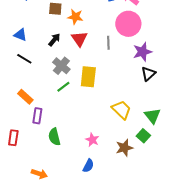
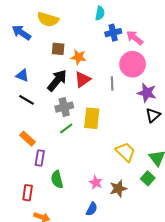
red triangle: (79, 39) -> (83, 80), turned 30
black arrow: (54, 40) -> (57, 81), size x1.6
purple star: (142, 52) -> (147, 93), turned 30
gray cross: (61, 66) -> (64, 107), turned 36
red rectangle: (13, 138) -> (28, 193), moved
brown star: (124, 148) -> (118, 189), moved

